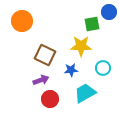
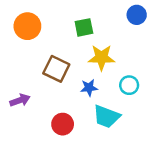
green square: (92, 24) -> (84, 27), moved
purple arrow: (41, 80) -> (20, 100), moved
cyan trapezoid: (85, 93) -> (107, 117), turned -130

